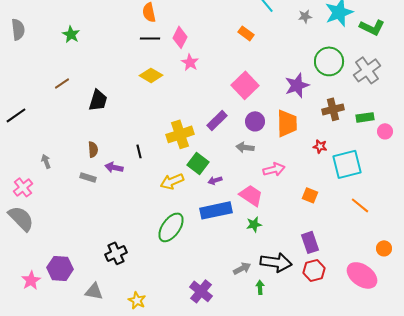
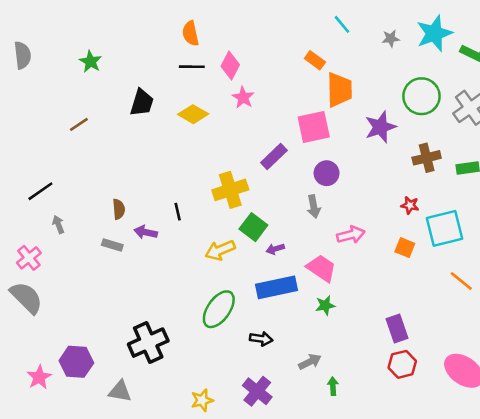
pink square: (245, 85) -> (314, 127), turned 32
black trapezoid: (98, 100) -> (142, 103), moved
black line: (16, 115) -> (40, 191), moved
purple rectangle: (217, 120) -> (274, 157), moved
orange trapezoid: (287, 123) -> (339, 90), moved
gray arrow: (245, 147) -> (314, 207), turned -108
orange square: (310, 195) -> (405, 248), moved
black cross: (116, 253) -> (148, 343), size x1.4
black arrow: (276, 262) -> (261, 339), moved, size x0.6
yellow star: (137, 300) -> (202, 400), moved, turned 30

